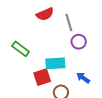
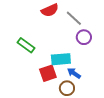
gray line: (69, 23) -> (74, 18), turned -30
blue arrow: (83, 78) -> (74, 73), moved

